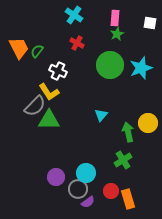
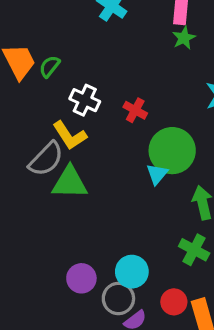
red cross: (77, 43) -> (135, 110), moved
green circle: (110, 65) -> (172, 151), moved
green cross: (123, 160) -> (194, 250), turned -30

